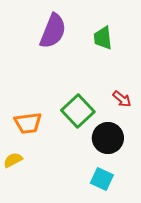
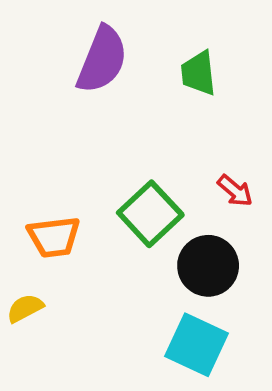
cyan square: (102, 179) -> (197, 345), size x1.4

